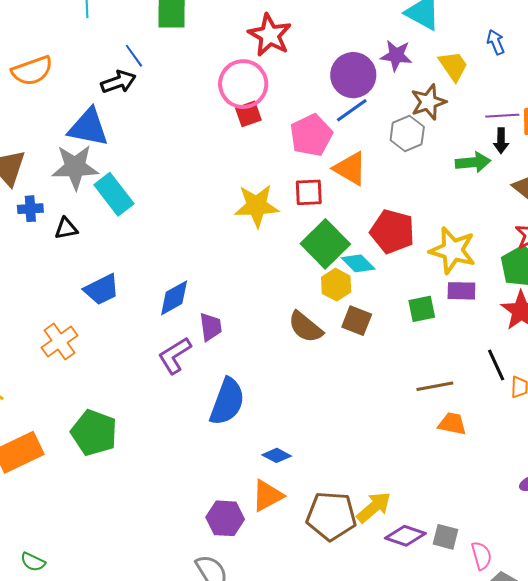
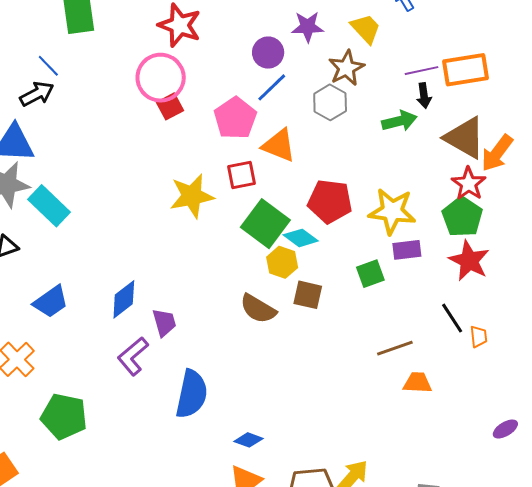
purple circle: (353, 75) -> (268, 53), size x0.7
green pentagon: (94, 433) -> (64, 416), moved

